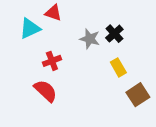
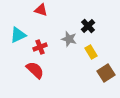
cyan triangle: (30, 28) -> (18, 35), moved
gray star: (90, 39) -> (69, 39), moved

